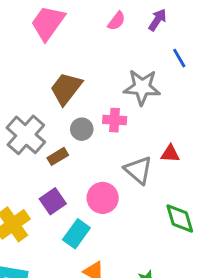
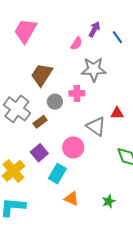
purple arrow: (157, 20) -> (94, 29), moved
pink semicircle: (117, 21) -> (76, 43), moved
blue line: (179, 58) -> (117, 37), moved

